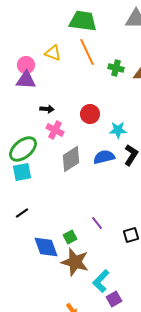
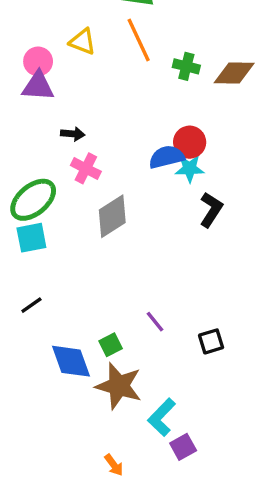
red circle: (90, 114) -> (190, 142), moved
blue semicircle: (104, 157) -> (167, 157), moved

